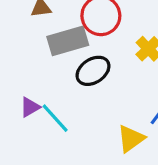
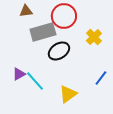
yellow triangle: (131, 139) -> (68, 94), moved

